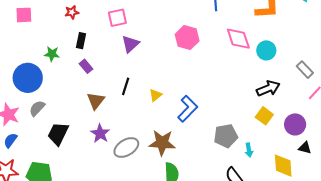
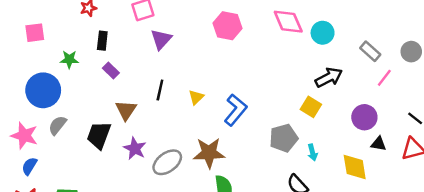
pink square: (24, 15) -> (35, 33), moved
yellow square: (264, 116) -> (311, 107), moved
black trapezoid: (58, 134) -> (99, 135), moved

